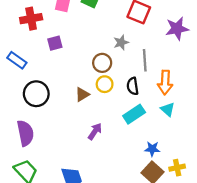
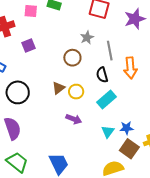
yellow circle: (105, 84) -> (76, 92), moved
cyan triangle: (168, 109) -> (108, 132), moved, turned 32
purple arrow: (95, 131) -> (74, 119), turned 84

